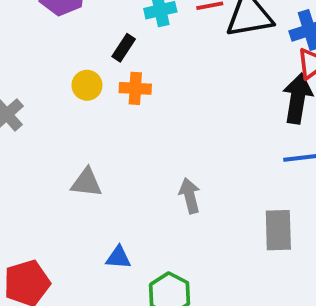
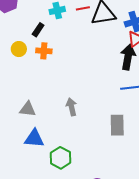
gray triangle: (86, 183) -> (28, 109), moved
blue triangle: (118, 257) -> (34, 138), size x1.5

